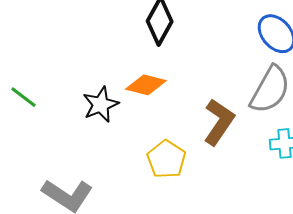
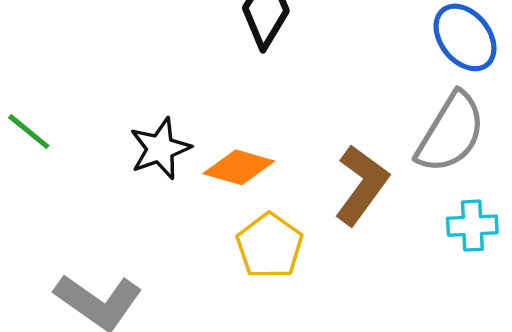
orange diamond: (146, 85) -> (239, 167), moved

